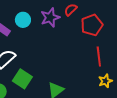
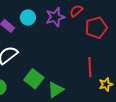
red line: (99, 57) -> (90, 67), moved
green square: (22, 79) -> (34, 79), moved

